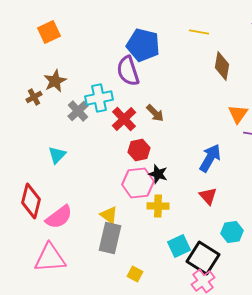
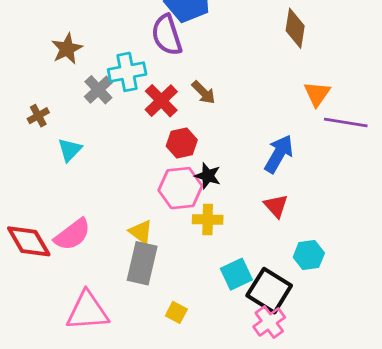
brown cross: (34, 97) -> (38, 116), moved
red diamond: (31, 201) -> (29, 241), moved, turned -44
pink triangle: (50, 258) -> (87, 311), moved

